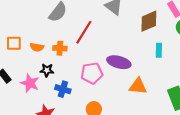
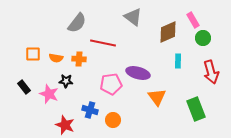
red line: (84, 32) -> (103, 43), turned 70
orange triangle: (138, 86) -> (157, 97), turned 48
blue cross: (63, 89) -> (90, 110), moved

